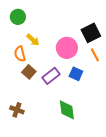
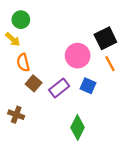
yellow arrow: (33, 40) -> (13, 39), moved
brown cross: (17, 110) -> (16, 115), moved
green diamond: (67, 110) -> (78, 127), turned 35

